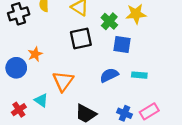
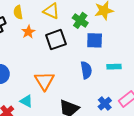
orange star: (35, 54) -> (28, 32), moved
blue semicircle: (109, 75) -> (86, 70), turned 114
blue cross: (125, 113) -> (105, 104), turned 32

